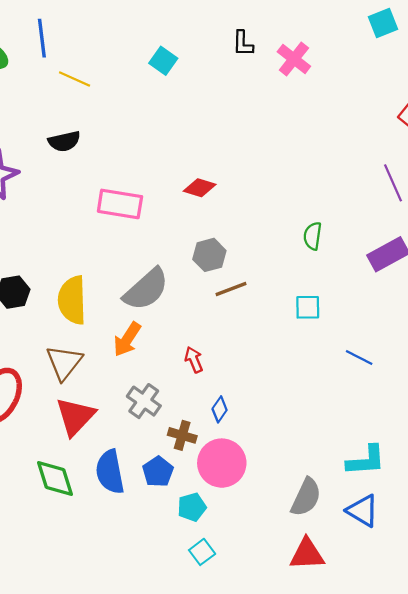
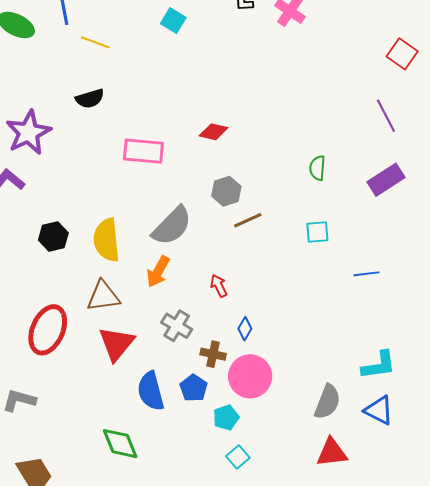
blue line: (359, 358) -> (366, 274), turned -30
brown triangle: (64, 363) -> (103, 296), turned 48
green diamond: (55, 479) -> (120, 444), moved

